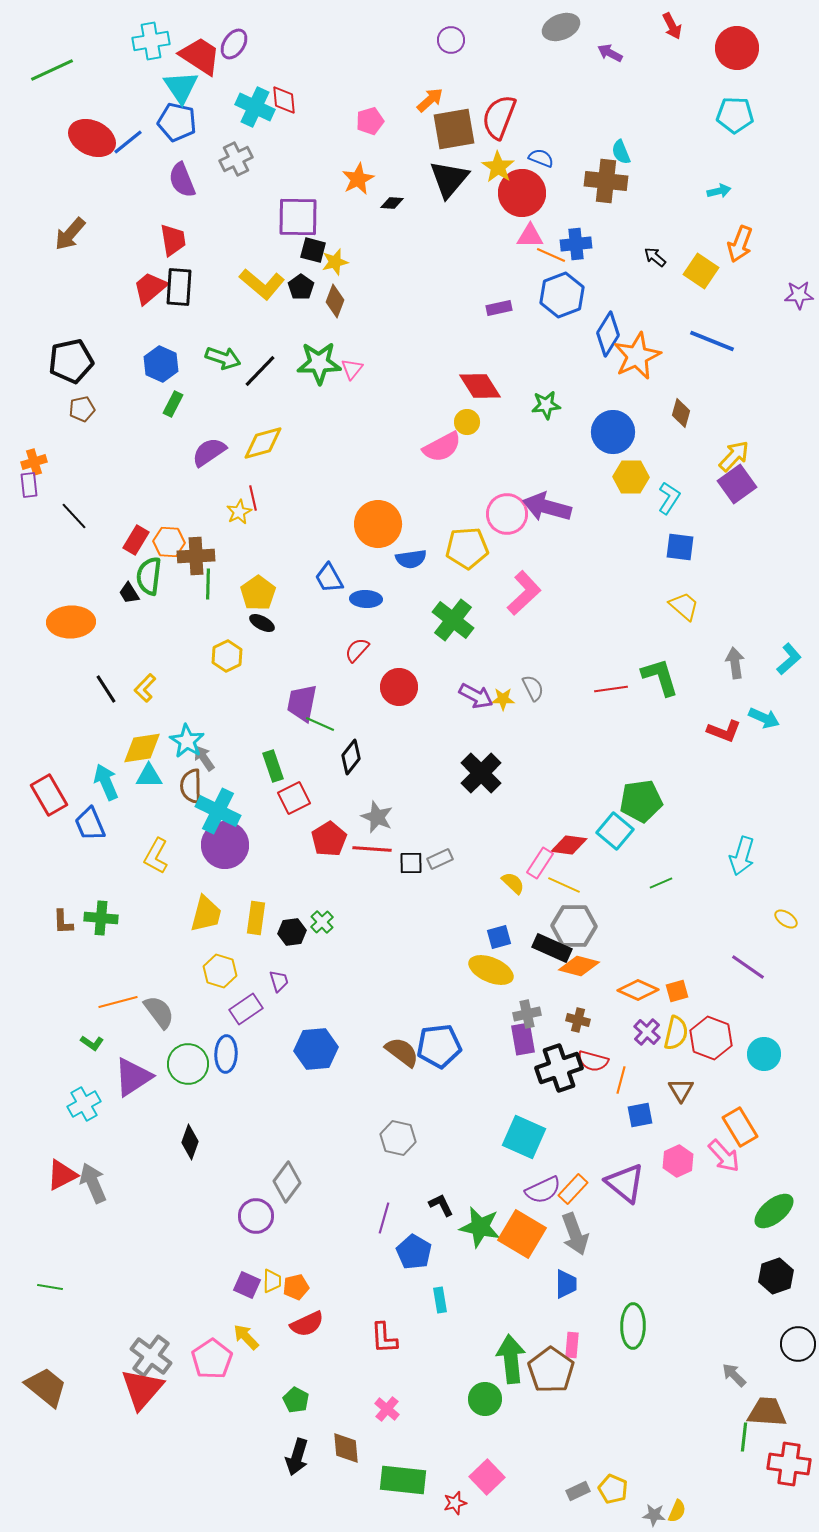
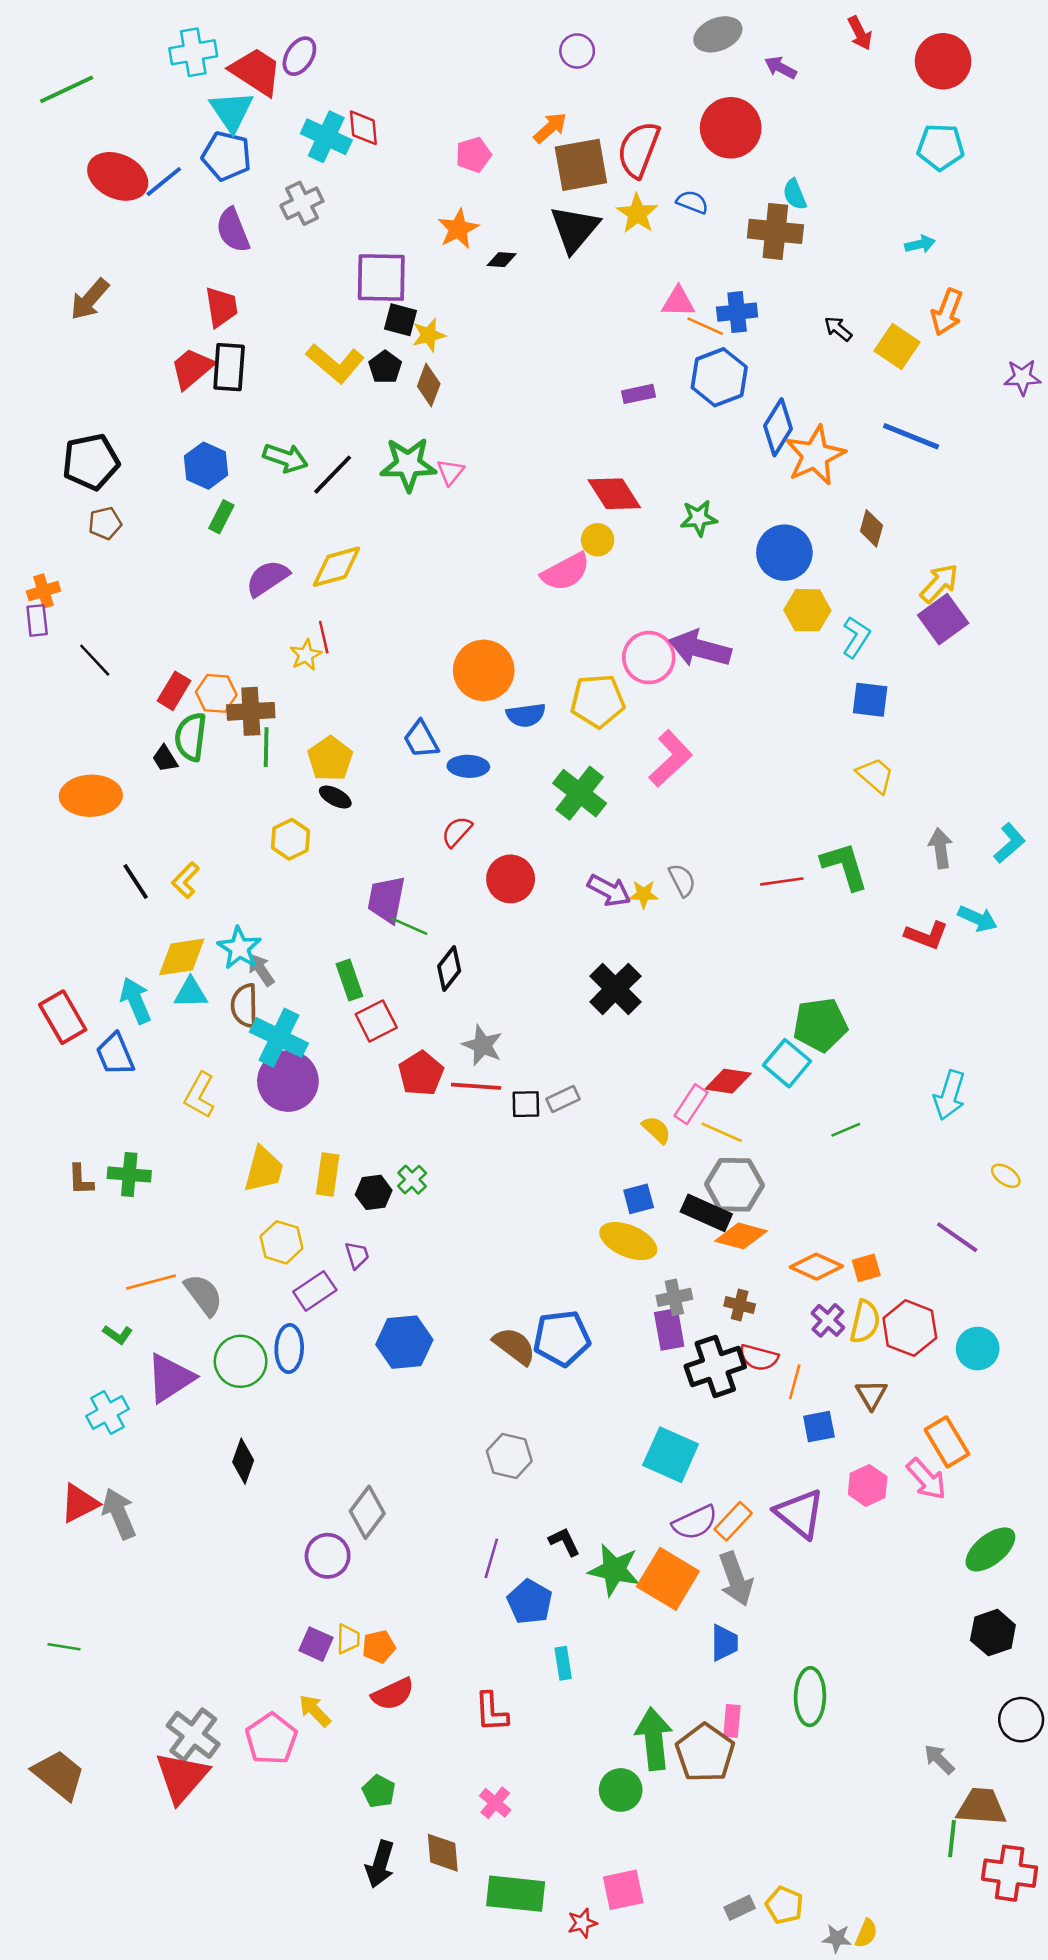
red circle: (522, 193) -> (731, 128), moved
pink square: (487, 1477) -> (623, 1890), turned 32

